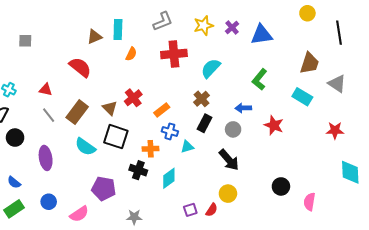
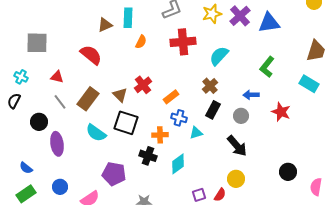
purple cross: (232, 28) -> (240, 16), size x1.5
gray square: (25, 41) -> (37, 43), moved, size x1.6
black circle: (15, 138) -> (39, 122), moved

